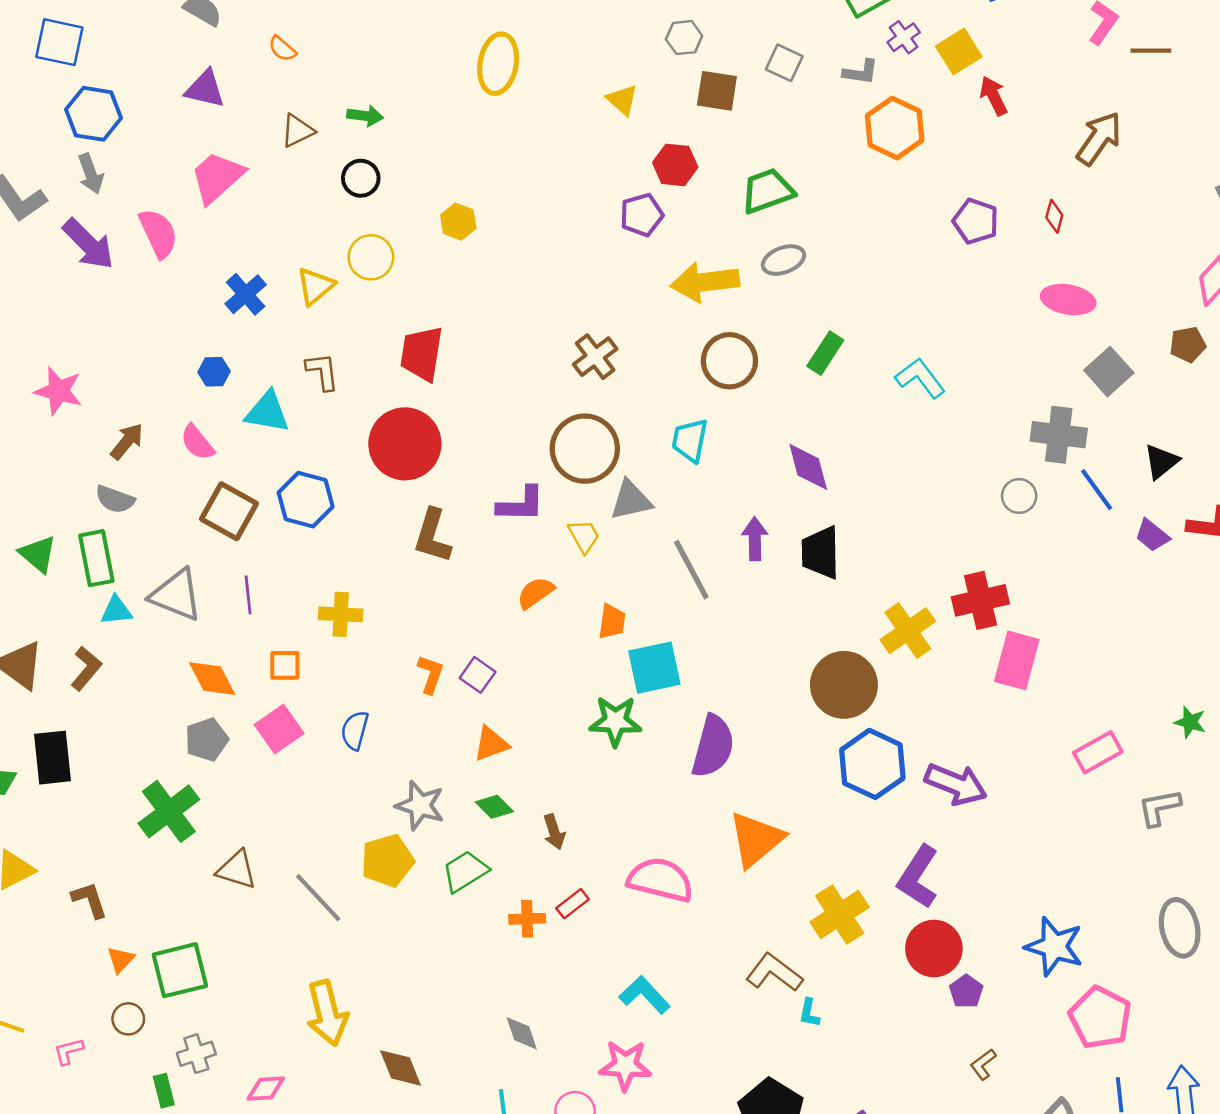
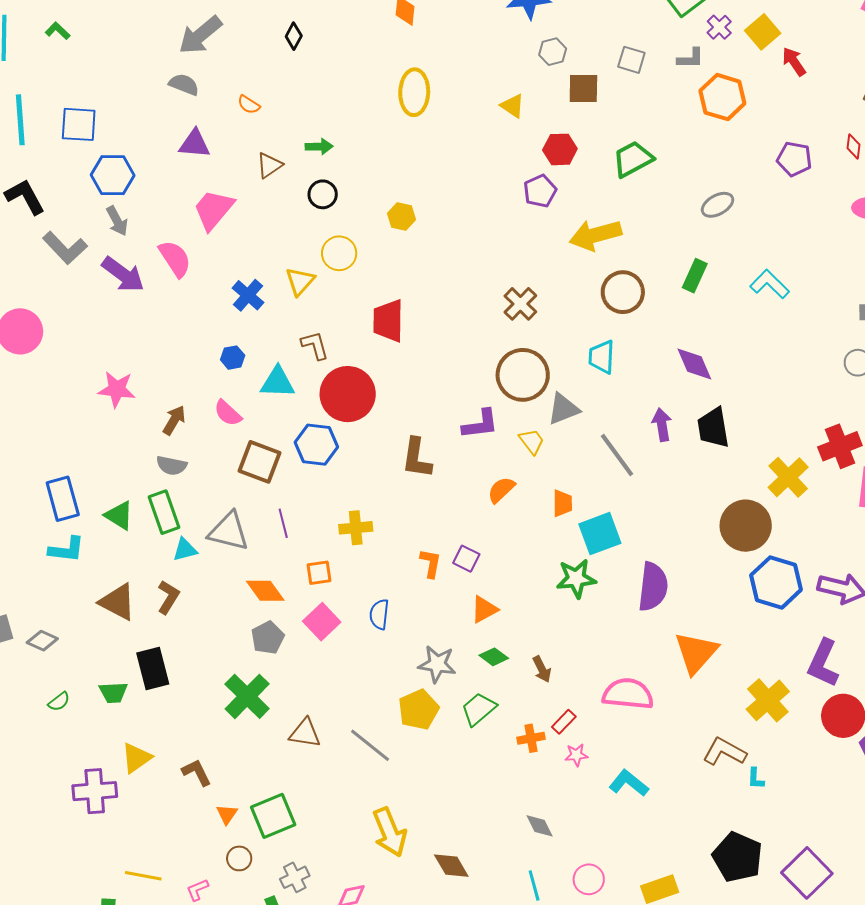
gray ellipse: (783, 260) -> (718, 205), moved
red circle: (405, 444) -> (348, 394), moved
pink star: (625, 1065) -> (576, 755), moved, size x0.6

